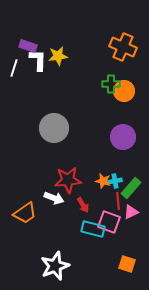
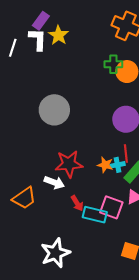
purple rectangle: (28, 46) -> (41, 21), moved, turned -72
yellow star: (58, 56) -> (58, 35), turned -30
red line: (118, 201) -> (126, 153), moved
red arrow: (83, 205) -> (77, 203), moved

